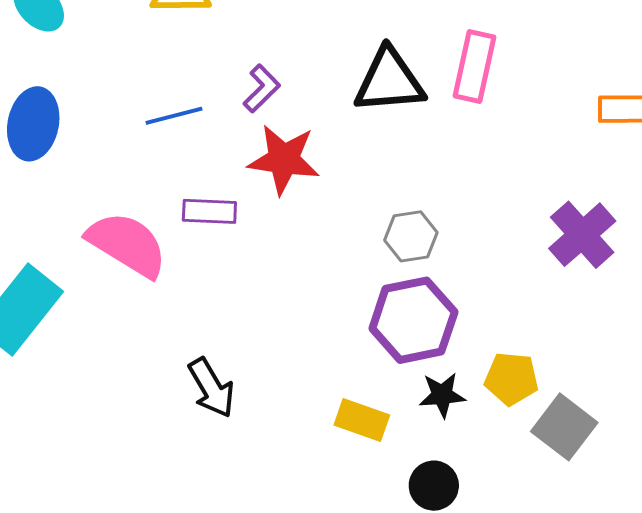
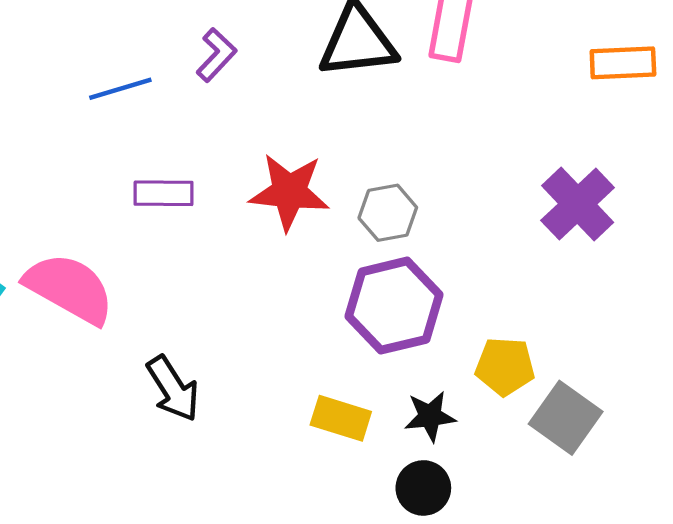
red star: (284, 159) -> (289, 192), moved
pink semicircle: (127, 244) -> (69, 288), moved
black star: (442, 395) -> (430, 416), moved

